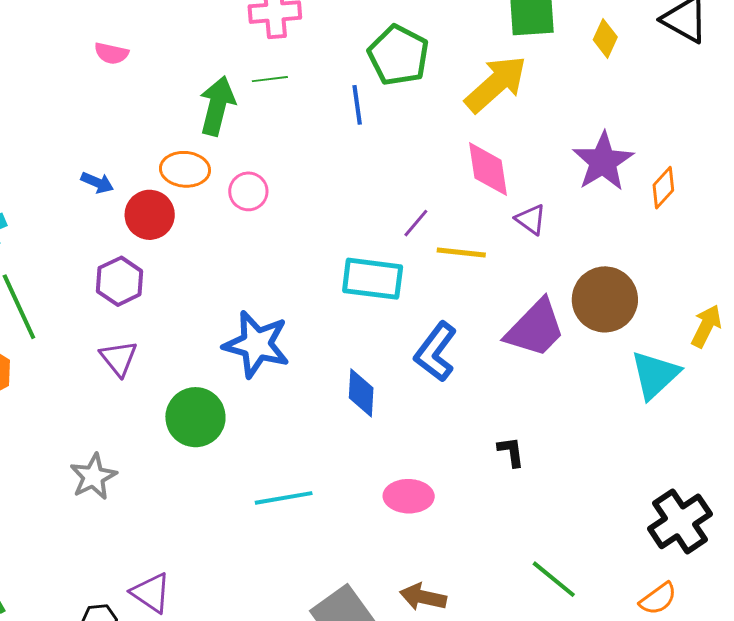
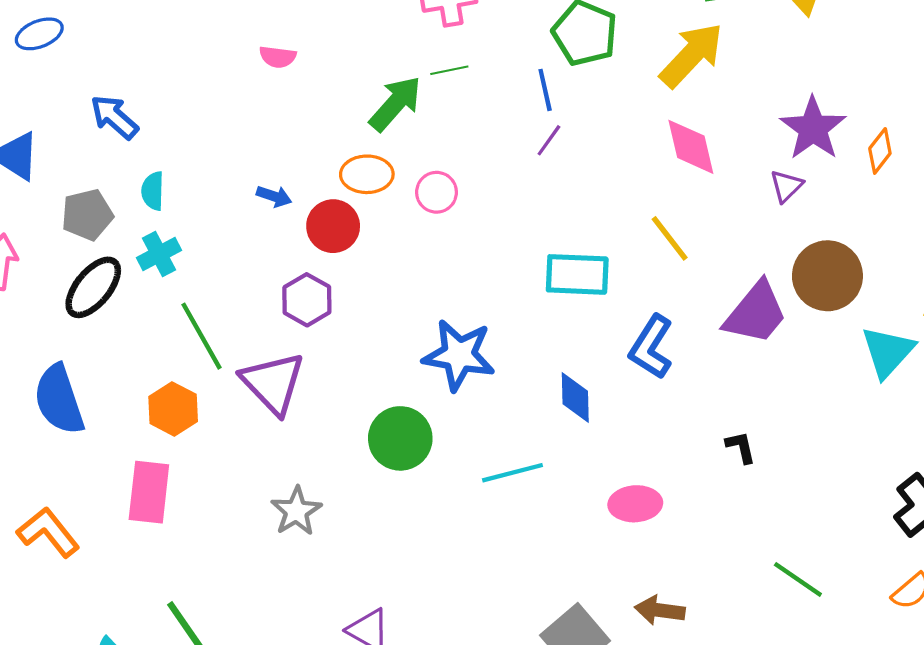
green arrow: (217, 106) -> (395, 104), turned 32
purple triangle: (531, 219) -> (786, 186), moved, turned 44
purple line: (416, 223) -> (549, 140), moved
yellow line: (461, 252) -> (670, 238), turned 51
purple triangle: (119, 358) -> (273, 383), moved, size x1.6
cyan line: (284, 498) -> (513, 473), moved

